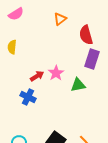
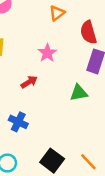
pink star: (56, 73) -> (47, 53), moved
blue cross: (28, 97) -> (18, 122), moved

